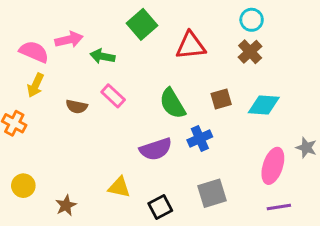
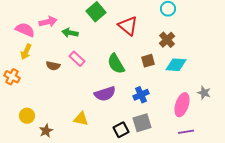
red triangle: (191, 46) -> (128, 26), turned 45
brown cross: (250, 52) -> (167, 40), moved
blue cross: (200, 138) -> (141, 95), moved
yellow circle: (23, 186) -> (27, 116), moved
black square: (160, 207) -> (121, 130), moved

